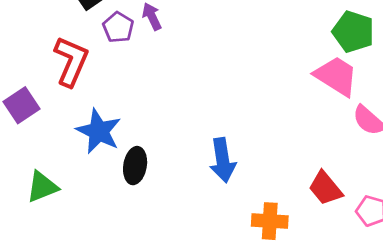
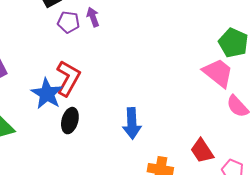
purple pentagon: (118, 27) -> (68, 22), turned -30
red L-shape: (71, 61) -> (68, 78), moved

